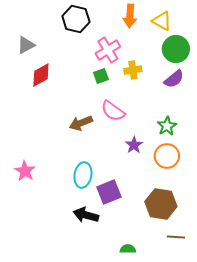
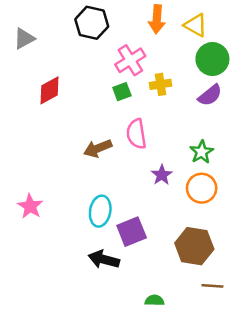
gray triangle: (26, 45) -> (24, 39), moved
pink semicircle: (113, 111) -> (136, 134), turned 45

